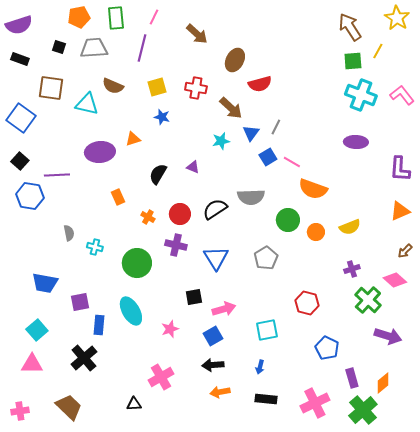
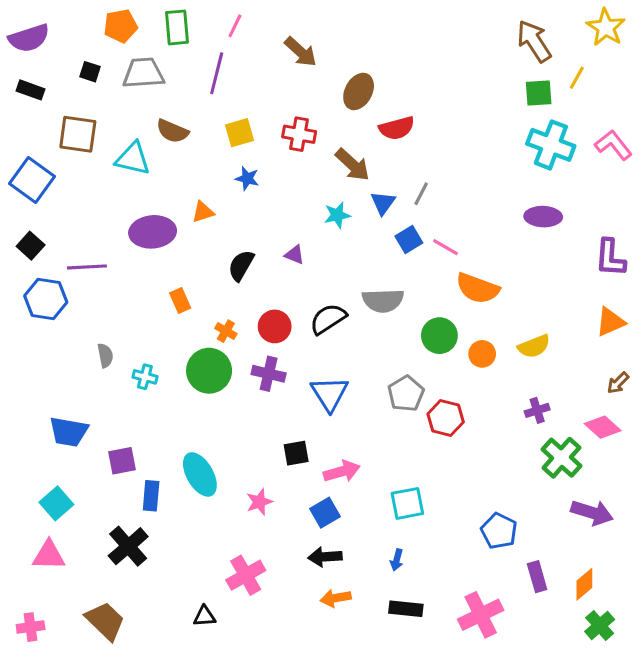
green circle: (137, 263) -> (209, 371), moved
red hexagon: (307, 303) -> (446, 418), moved
green cross: (363, 410) -> (600, 626), moved, size x0.7

